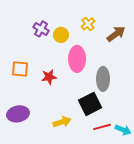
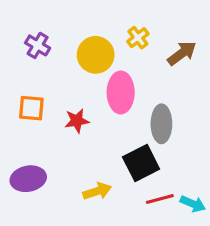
purple cross: (41, 29) -> (38, 45), moved
yellow circle: (61, 35) -> (96, 55), size x1.5

